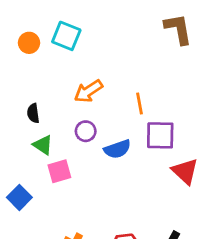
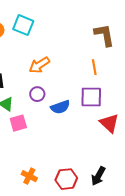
brown L-shape: (178, 29) -> (104, 35), moved
orange line: (139, 104) -> (94, 67), moved

